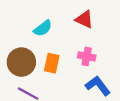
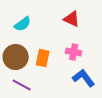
cyan semicircle: (43, 28) -> (23, 24), moved

